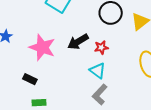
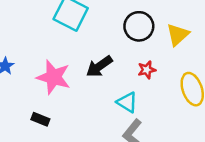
red star: (101, 47) -> (147, 70), moved

